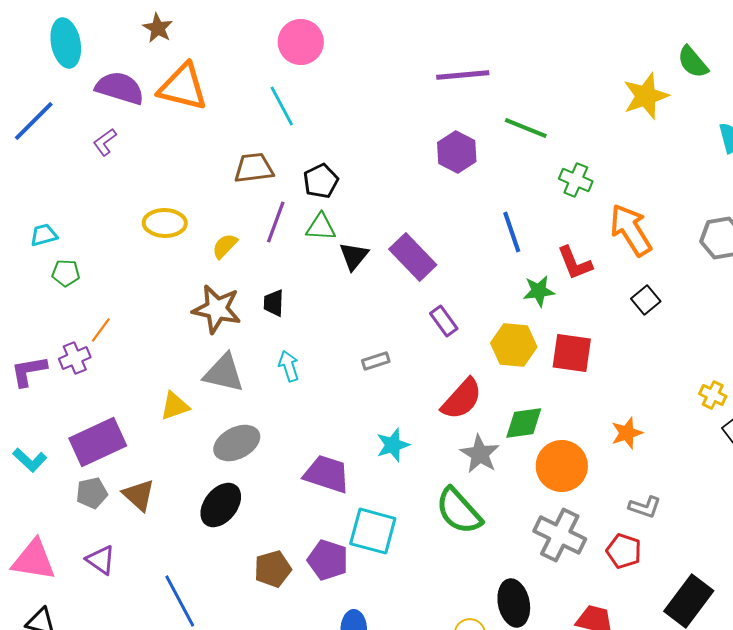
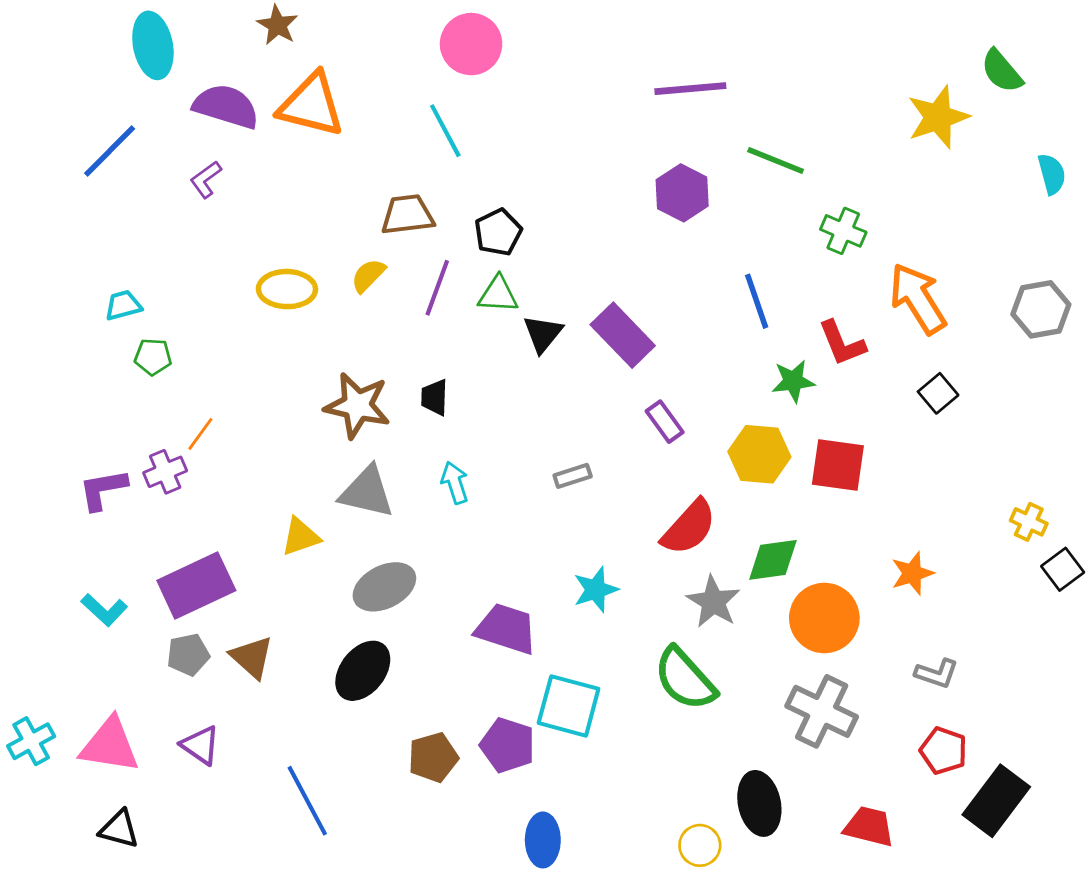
yellow semicircle: (225, 246) -> (368, 276), moved
red pentagon: (624, 551) -> (943, 751), moved

